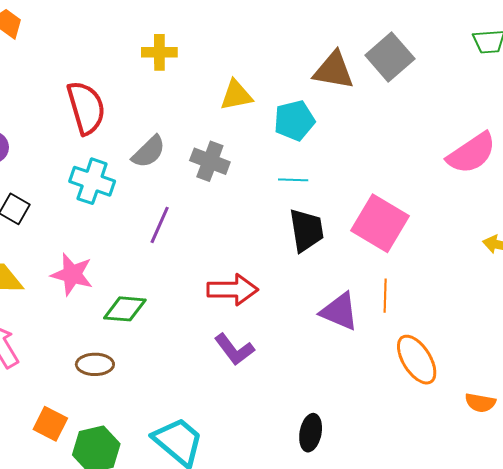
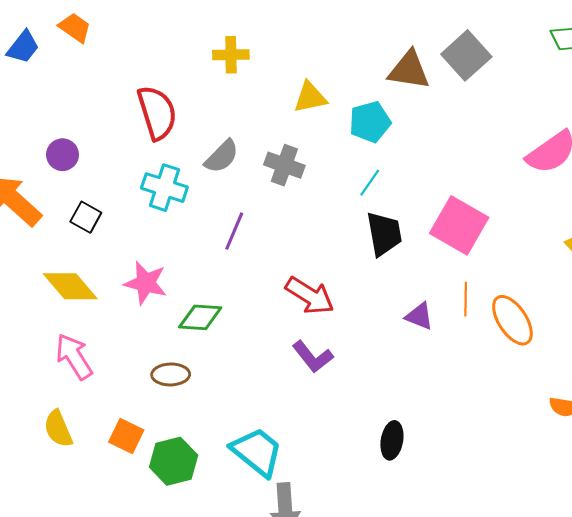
cyan line: (293, 180) -> (370, 183), turned -56
red arrow: (233, 290) -> (310, 296), turned 33
purple triangle: (340, 311) -> (419, 316), size x0.7
orange ellipse: (417, 360) -> (512, 320), moved

